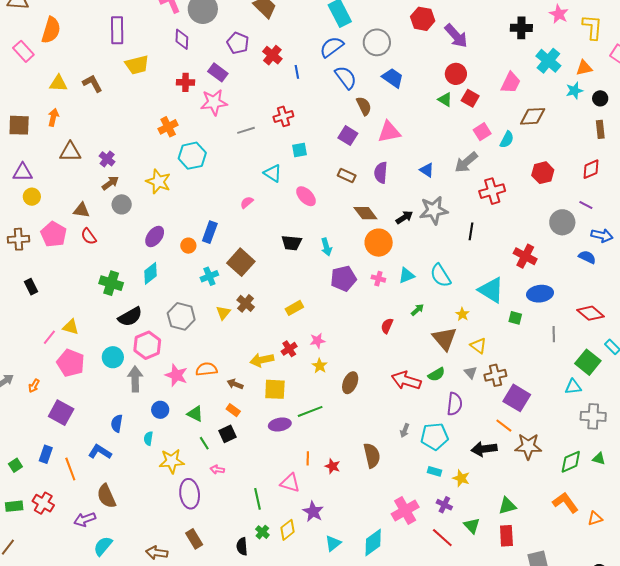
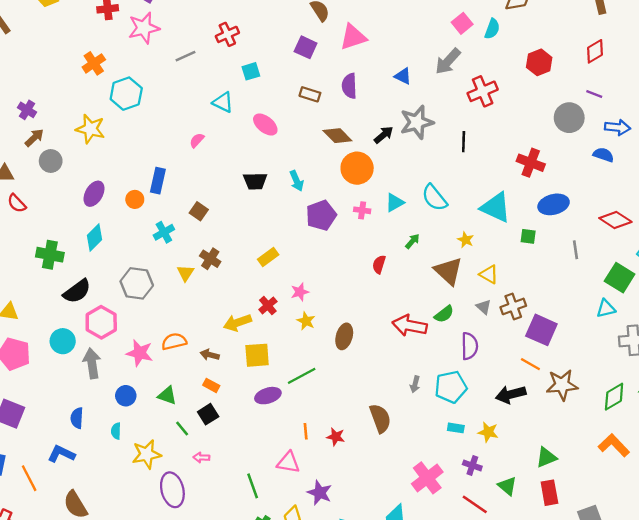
brown square: (241, 262) -> (199, 211), size x0.6

